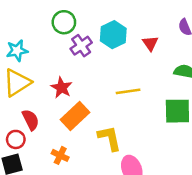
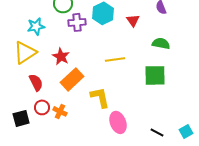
purple cross: (81, 46) -> (77, 22), turned 30
cyan star: (17, 51) -> (36, 26), moved
red circle: (16, 139) -> (42, 107), moved

